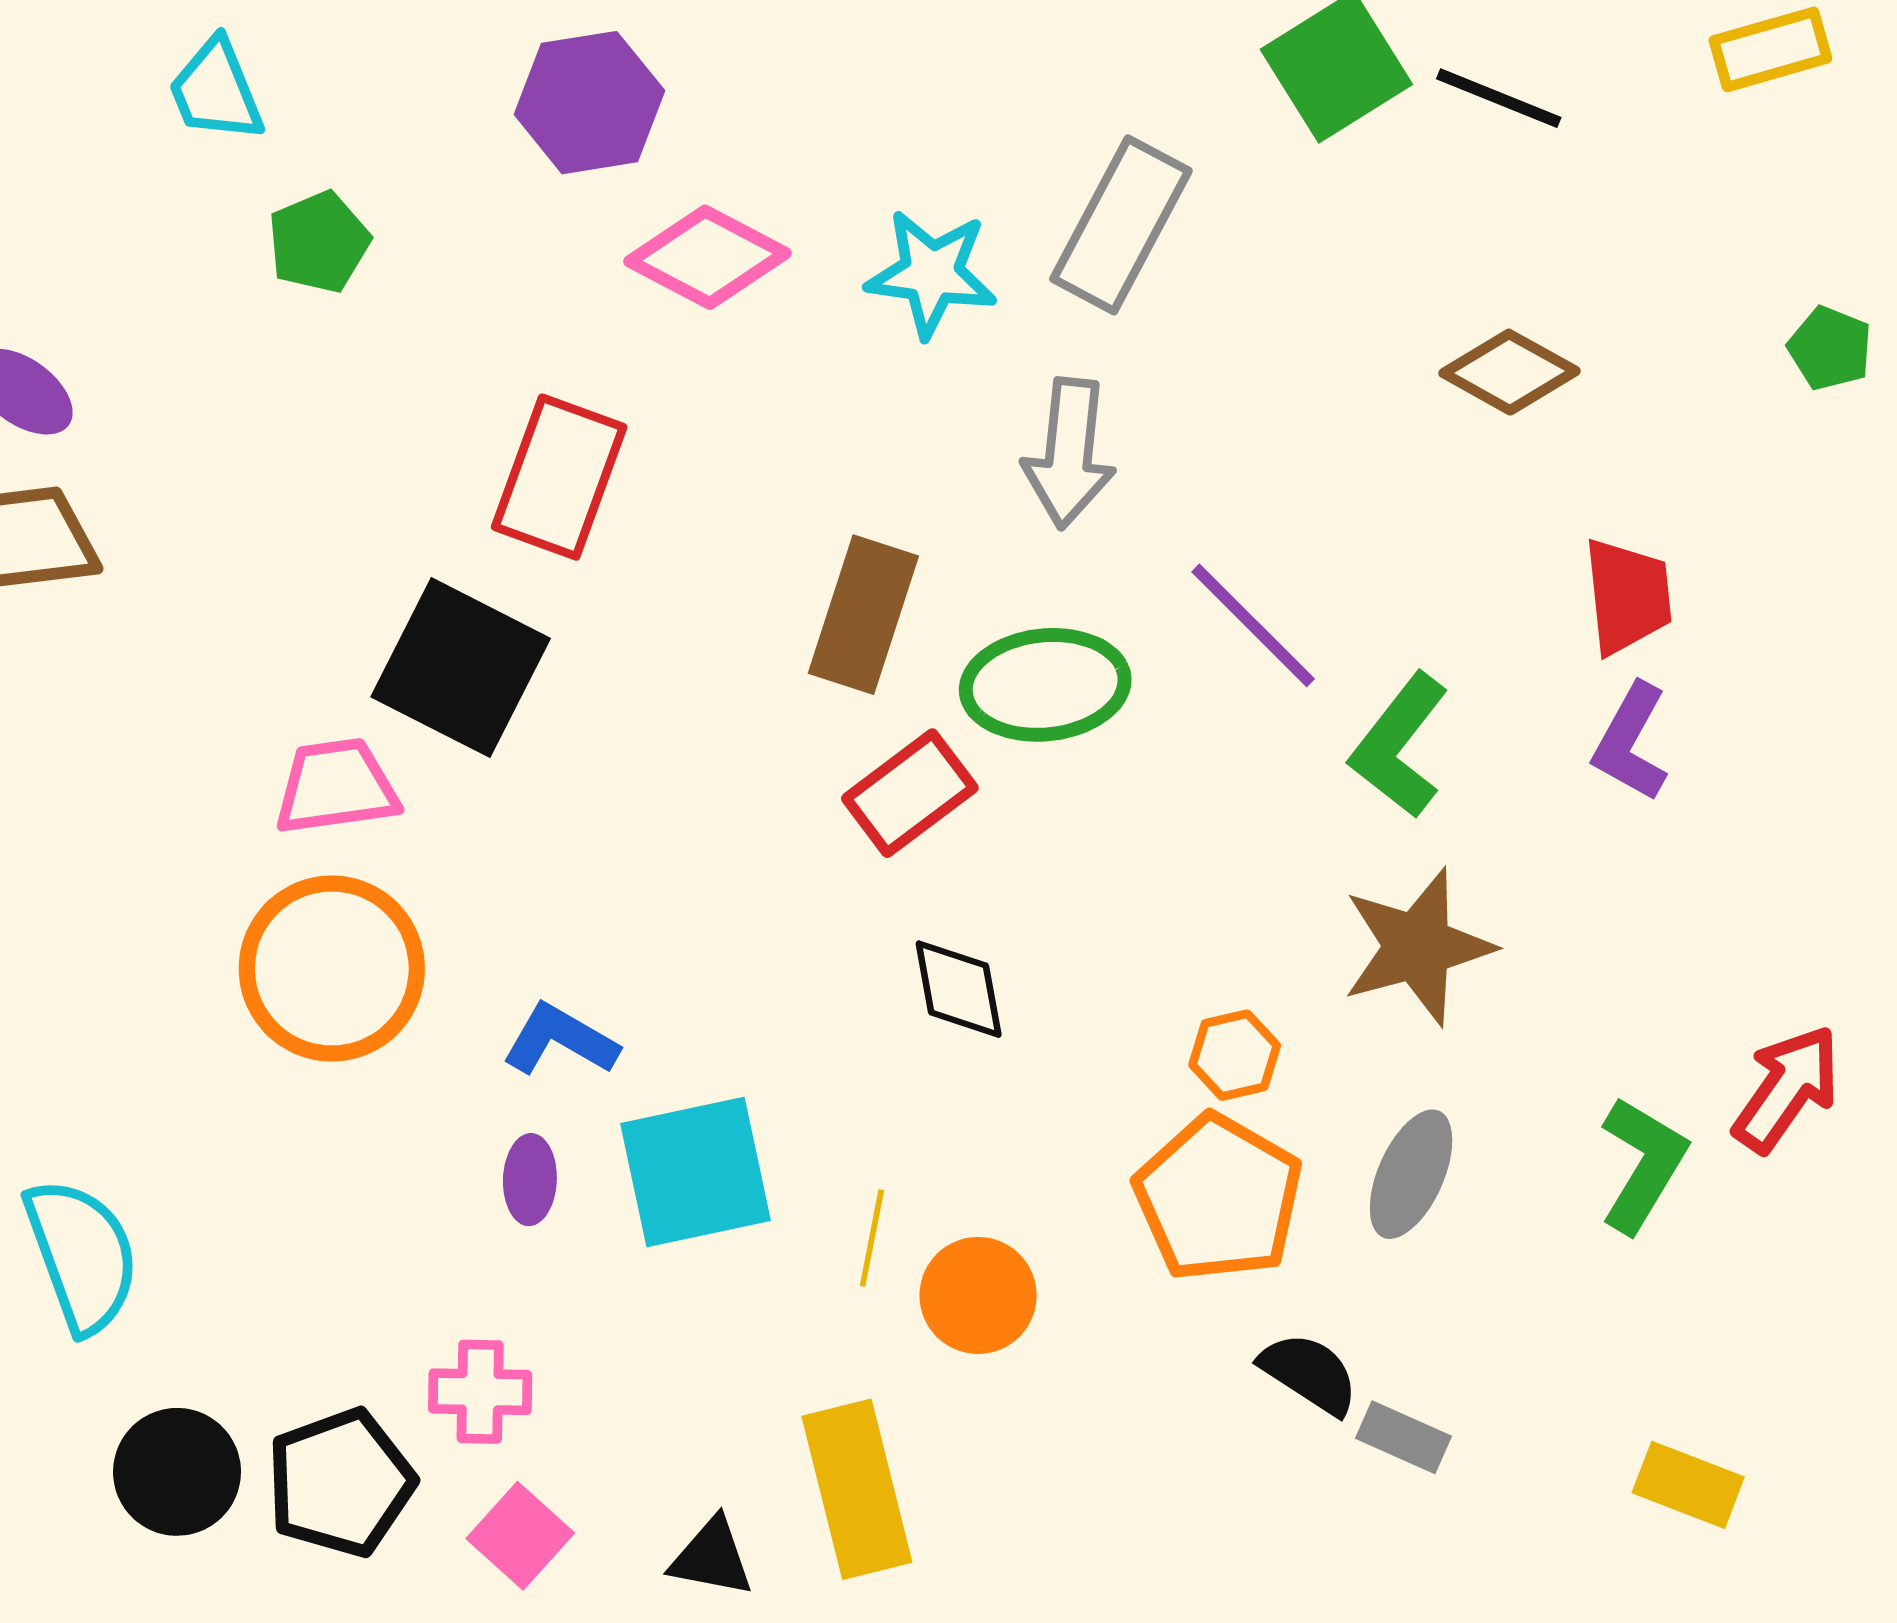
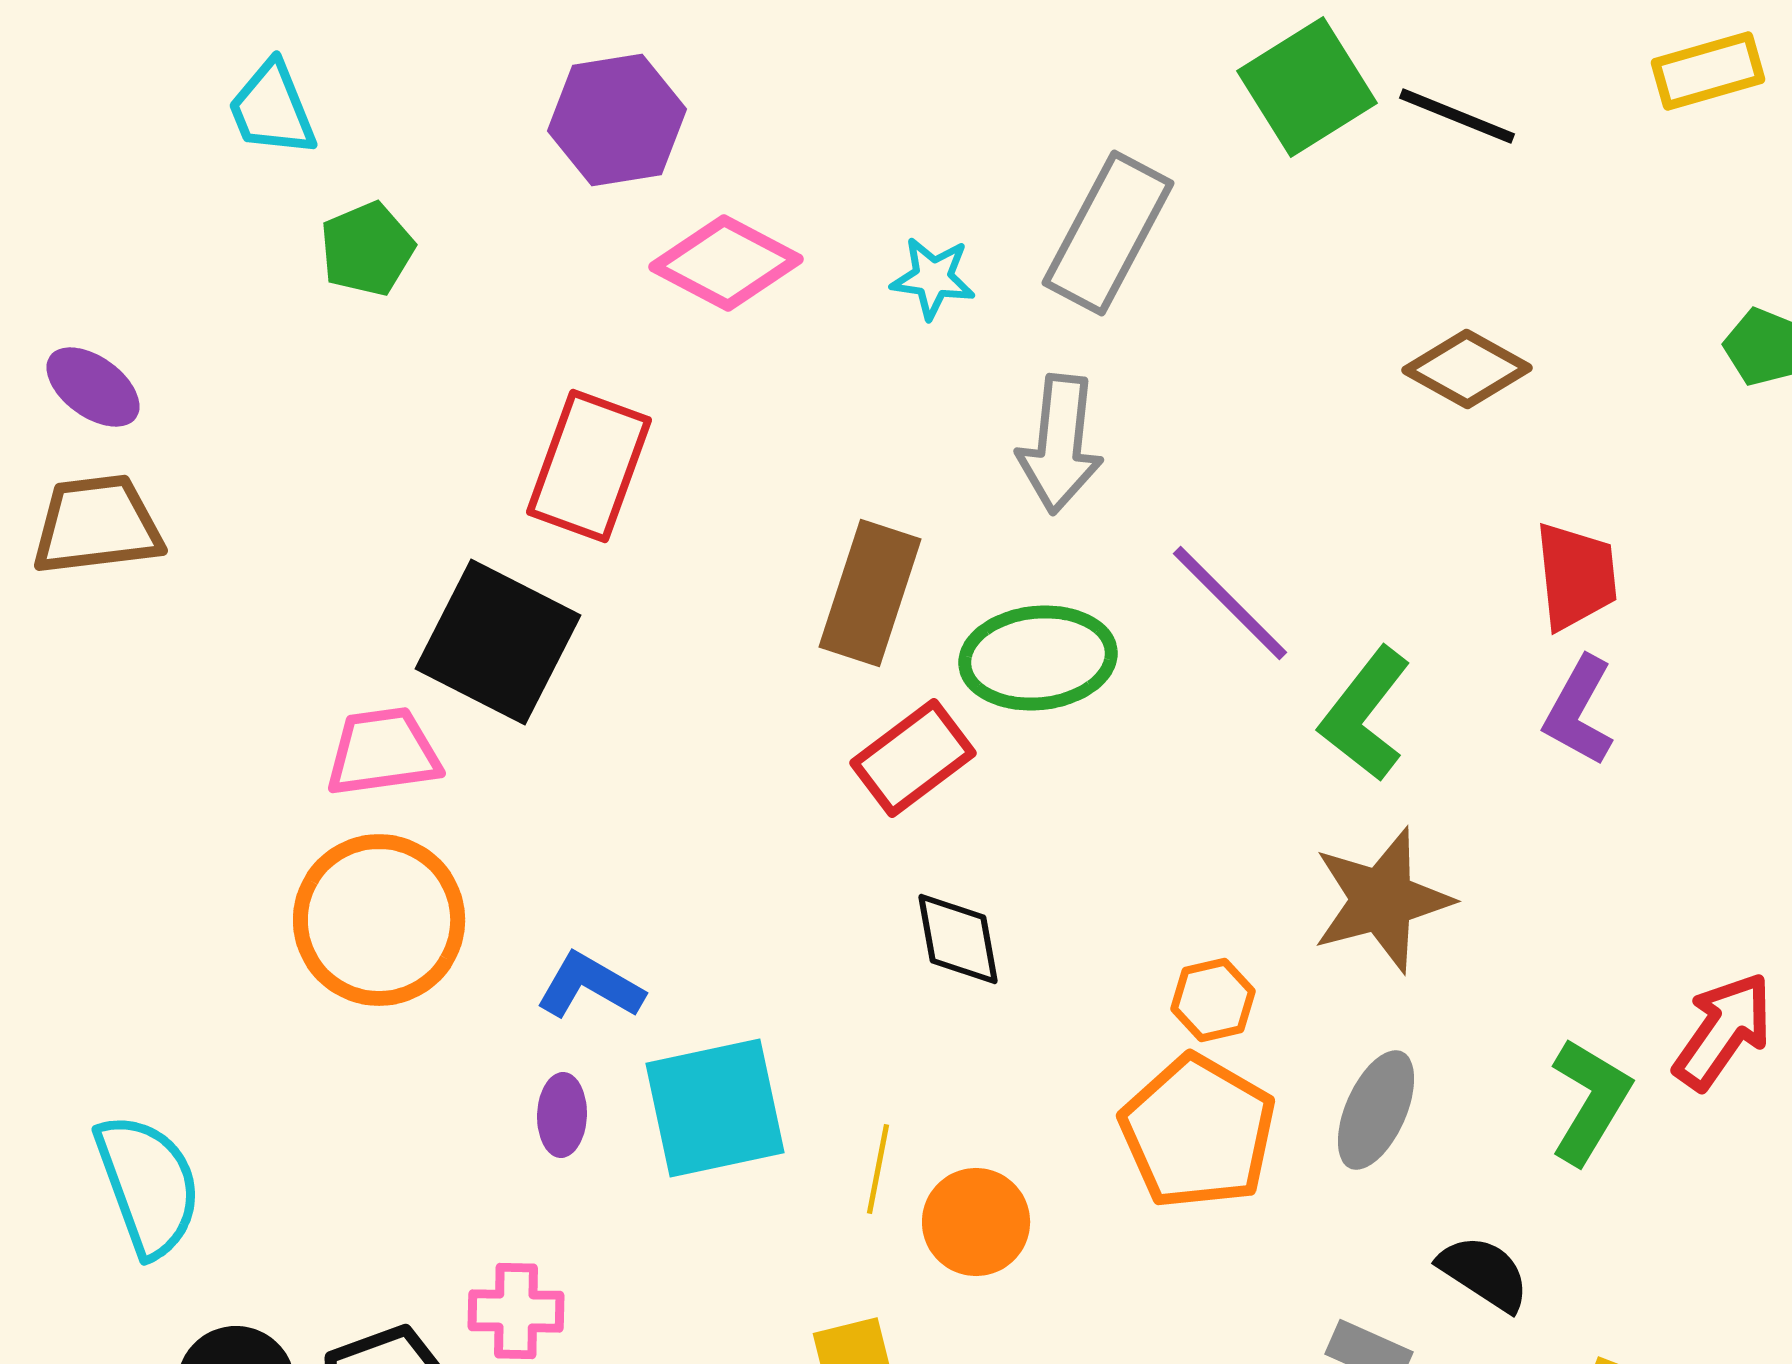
cyan star: (932, 274) -> (933, 278), size x0.7
black semicircle: (1309, 1373) -> (1484, 1273), moved

